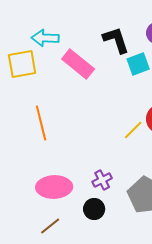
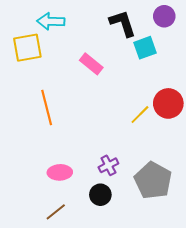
pink rectangle: (78, 64) -> (91, 64), moved, size x0.7
pink ellipse: (54, 187) -> (60, 172), size x0.7

